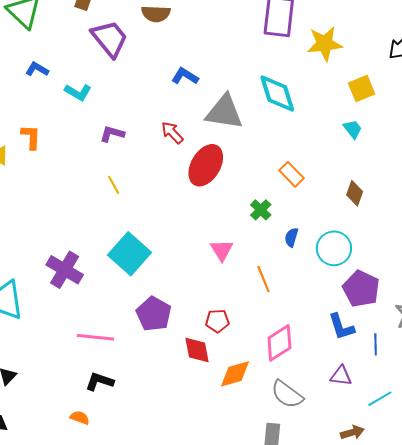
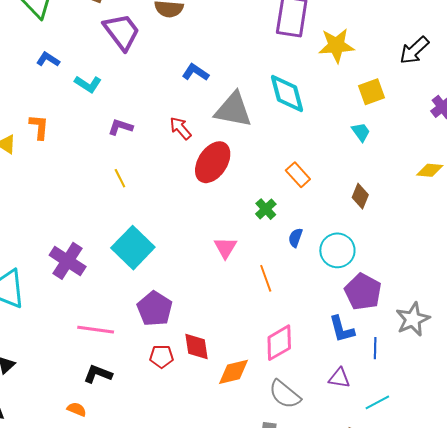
red pentagon: (217, 321) -> (162, 356), moved

